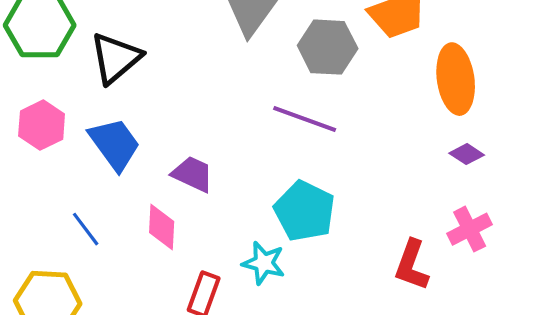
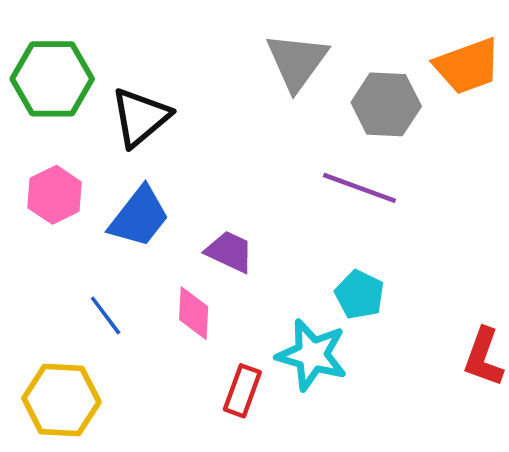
blue trapezoid: (115, 144) -> (139, 217), turned 74
cyan pentagon: (305, 211) -> (359, 295), size x0.7
cyan star: (264, 263) -> (312, 355), size x1.4

